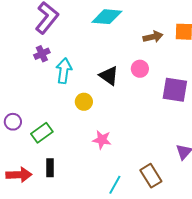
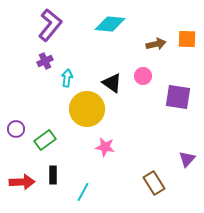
cyan arrow: (64, 71) -> (67, 78), size x0.7
yellow circle: (84, 102) -> (87, 109), size x2.0
cyan line: (115, 185) -> (83, 192), moved

